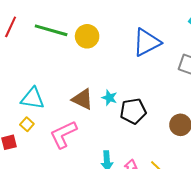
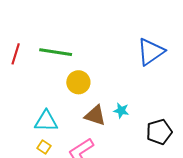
yellow circle: (87, 36) -> (78, 82), moved
black pentagon: (133, 111) -> (159, 132), moved

